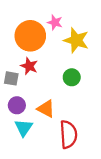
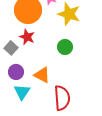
gray square: (11, 78) -> (11, 48), turned 32

